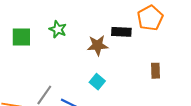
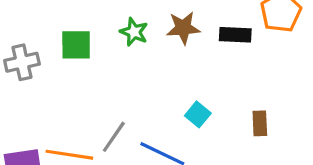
brown star: (98, 45) -> (183, 28), moved
brown rectangle: (155, 71) -> (260, 123), moved

